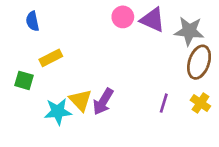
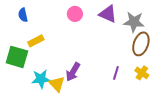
pink circle: (123, 17) -> (75, 14), moved
green square: (24, 80) -> (17, 57), size x1.6
yellow triangle: (80, 100) -> (57, 84), moved

